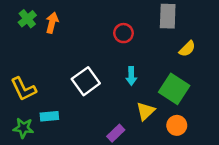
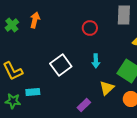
green cross: (27, 19) -> (12, 25), moved

